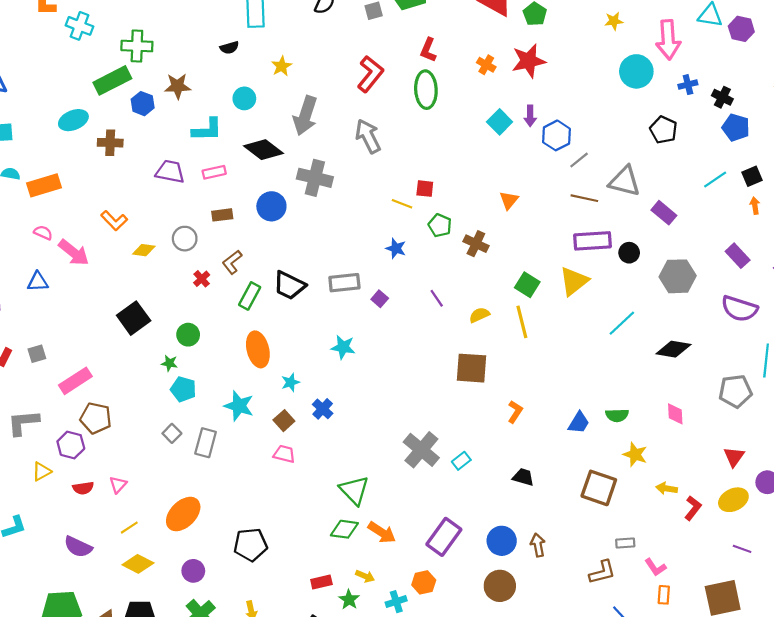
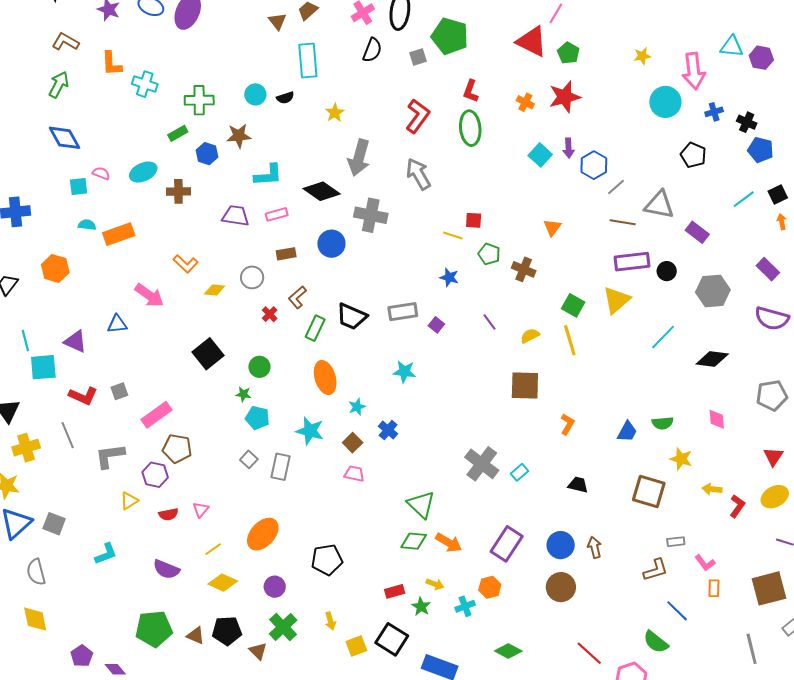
green rectangle: (112, 80) -> (178, 133), size x0.6
cyan circle: (244, 98) -> (255, 94), moved
pink semicircle: (43, 233) -> (101, 173), moved

